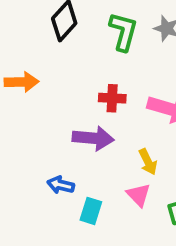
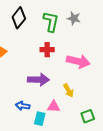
red cross: (112, 98) -> (47, 50), moved
pink triangle: (139, 195) -> (54, 107), moved, turned -40

